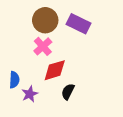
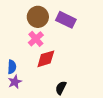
black semicircle: (68, 92) -> (61, 88), moved
purple star: (30, 94) -> (15, 82), moved

